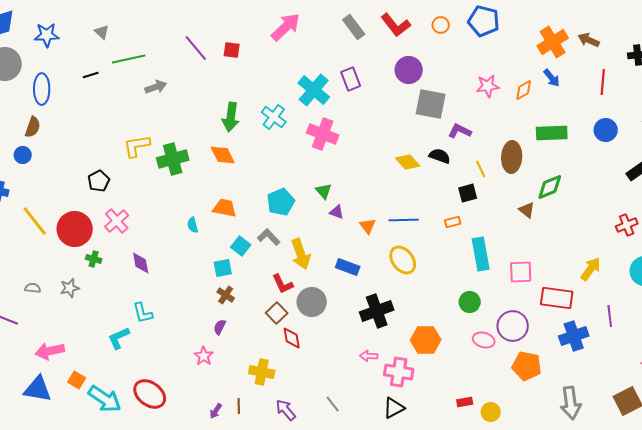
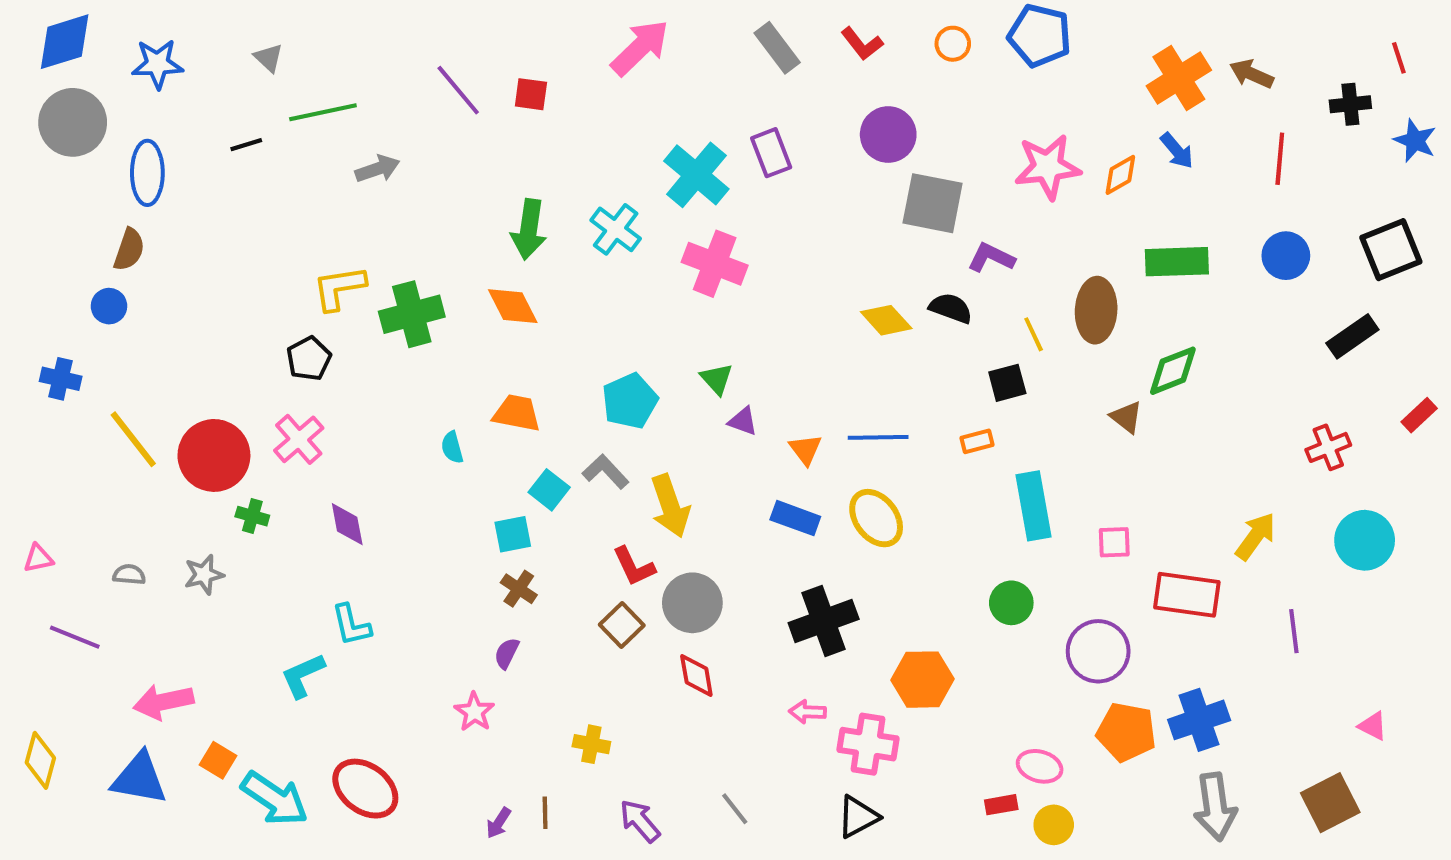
red L-shape: (396, 25) -> (862, 44), size x0.7
pink star: (488, 86) -> (1048, 167), size x1.4
black pentagon: (99, 181) -> (309, 359), moved
blue rectangle: (348, 267) -> (795, 518), moved
pink square: (521, 272) -> (1114, 542), size x0.7
blue cross: (574, 336) -> (1199, 720), moved
red diamond: (292, 338) -> (696, 676), moved
pink ellipse: (484, 340) -> (1040, 766), moved
yellow cross: (262, 372) -> (591, 744), size x0.7

